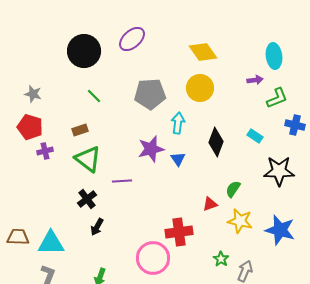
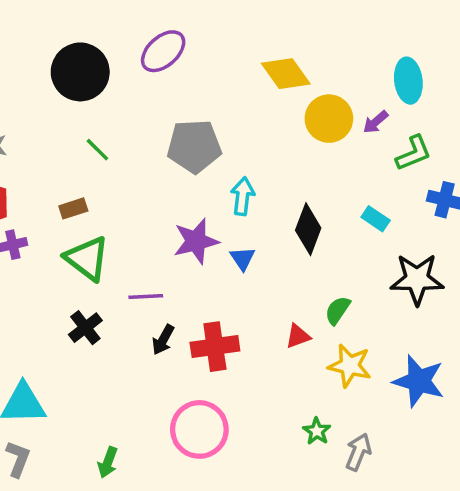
purple arrow: (255, 80) -> (376, 122), turned 147
yellow circle: (200, 88) -> (329, 119), moved
black arrow: (97, 227) -> (163, 340), moved
red cross: (179, 232) -> (215, 347), moved

